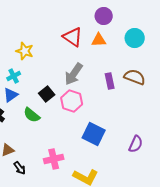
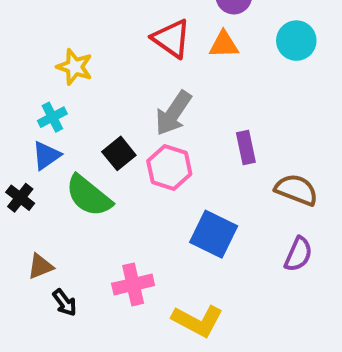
brown semicircle: (135, 77) -> (296, 190), moved
purple rectangle: (110, 81) -> (246, 147), moved
green semicircle: (32, 115) -> (89, 196), size x1.4

